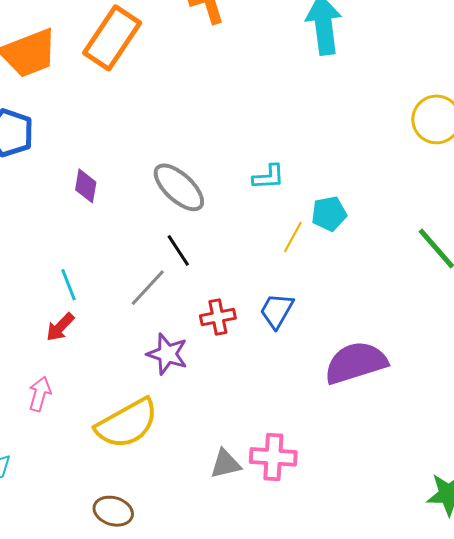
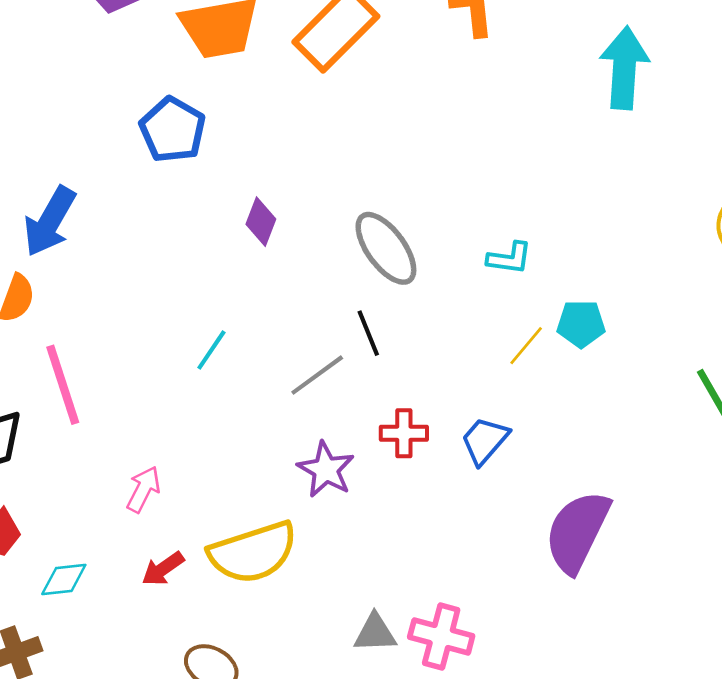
cyan line: (69, 285) -> (211, 350), turned 44
red arrow: (60, 327) -> (163, 569), moved
purple semicircle: (356, 363) -> (577, 532), turned -58

